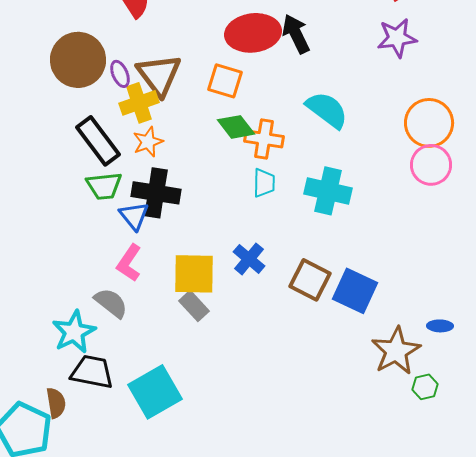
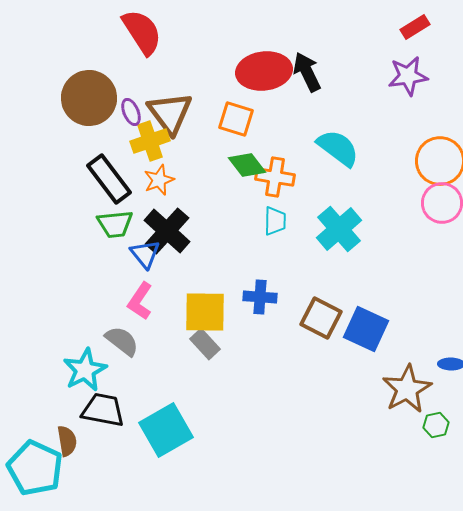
cyan cross: (328, 191) -> (339, 229), turned 36
black cross: (156, 193) -> (167, 231), turned 33
blue cross: (249, 259) -> (260, 297), turned -36

